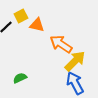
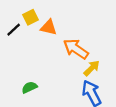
yellow arrow: (75, 61) -> (92, 68), size x0.7

